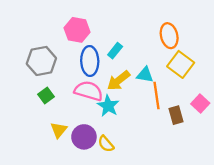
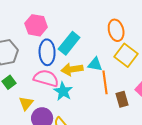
cyan rectangle: (115, 51) -> (69, 43), size x1.6
yellow arrow: (119, 81) -> (72, 69), turned 30
yellow triangle: (59, 130) -> (26, 103), moved

